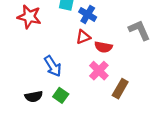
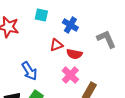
blue cross: (88, 14) -> (70, 25), moved

